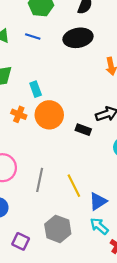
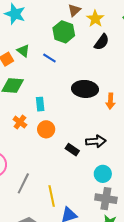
black ellipse: (78, 38) -> (85, 89), moved
orange circle: (49, 115) -> (46, 129), size x0.7

